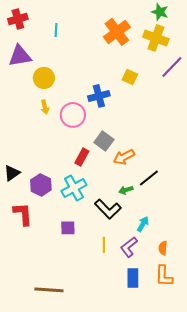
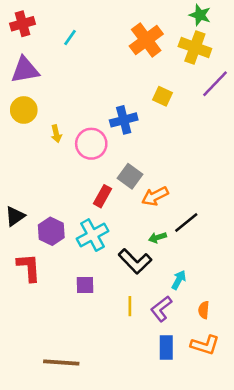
cyan line: (56, 30) -> (70, 38), turned 32
yellow circle: (44, 78) -> (24, 110), moved
orange L-shape: (164, 276) -> (205, 345), turned -75

